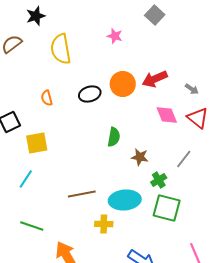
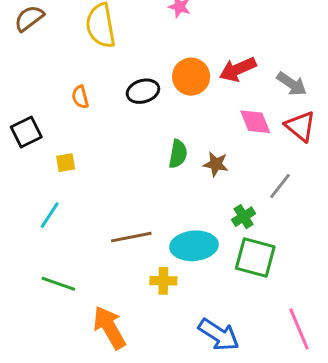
gray arrow: (192, 89) -> (292, 84), size x1.5
yellow square: (37, 143) -> (66, 163), size x0.6
brown star: (140, 157) -> (216, 164), moved

